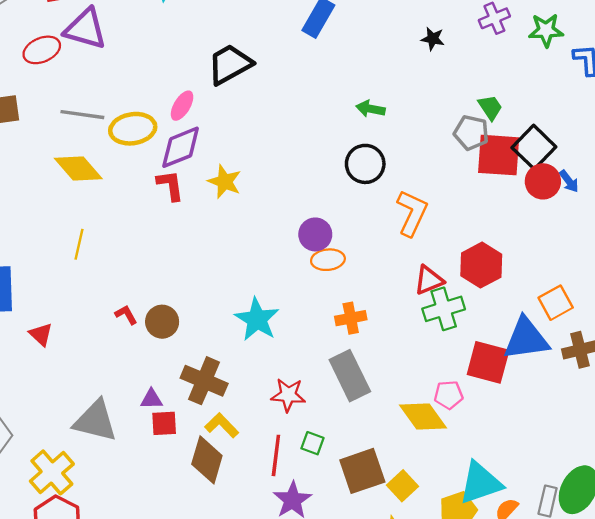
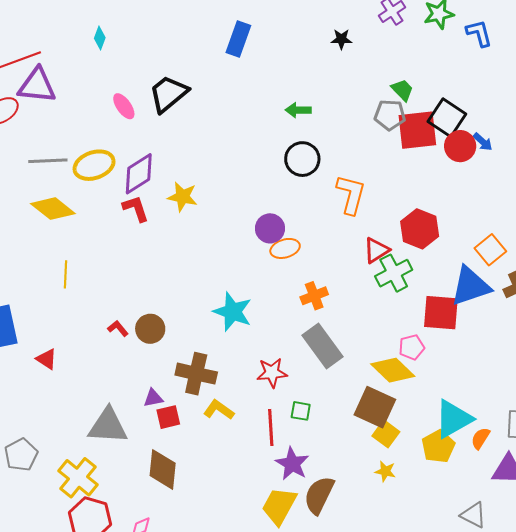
pink ellipse: (182, 106) -> (124, 106), moved, turned -56
brown diamond: (207, 460) -> (163, 469), moved
brown square: (362, 471) -> (375, 407), moved, turned -36

